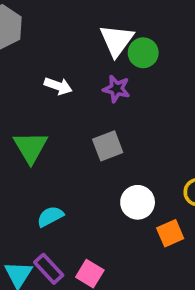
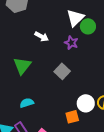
gray square: (108, 146) -> (62, 71), turned -35
white circle: (138, 202) -> (86, 103), moved
orange square: (170, 233) -> (72, 117), moved

